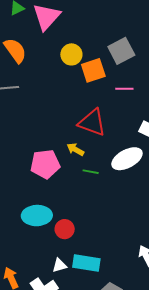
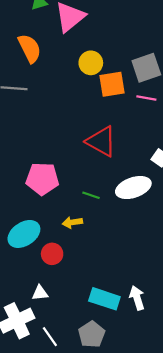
pink line: (124, 89) -> (146, 98), moved
yellow arrow: (75, 149) -> (72, 222), moved, turned -48
cyan ellipse: (37, 216) -> (24, 234), turned -40
cyan rectangle: (86, 263) -> (104, 299), moved

